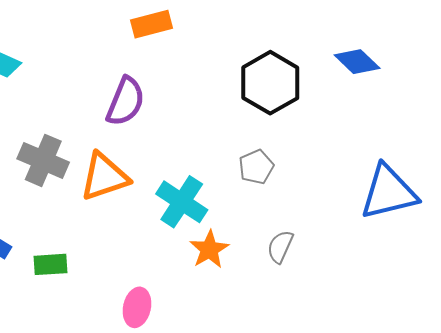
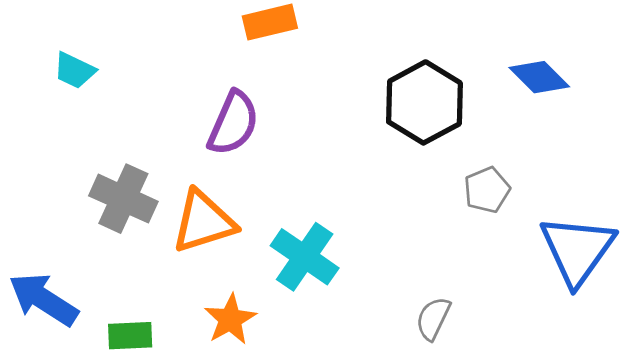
gray pentagon: (256, 167) -> (487, 190), moved
blue triangle: (389, 192) -> (577, 250), turned -42
orange star: (209, 249) -> (230, 319), moved

